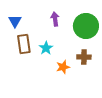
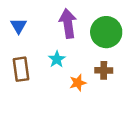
purple arrow: (55, 19) -> (68, 23), size x1.6
brown rectangle: (24, 44) -> (21, 69), moved

